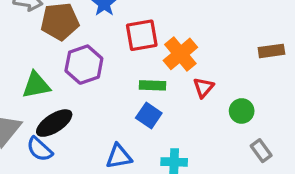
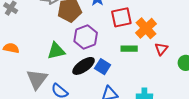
blue square: (149, 115) -> (103, 67), moved
black ellipse: (54, 123) -> (84, 66), moved

